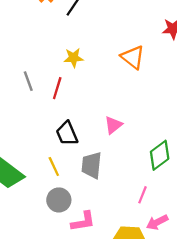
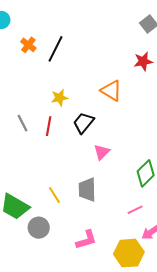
black trapezoid: (67, 133) -> (84, 123), moved, turned 70
pink line: (142, 195) -> (135, 210), turned 49
gray circle: (59, 200) -> (39, 228), moved

